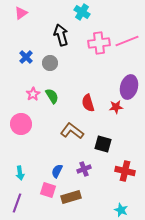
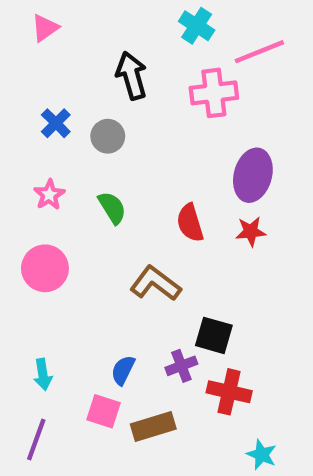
cyan cross: (82, 12) -> (197, 26), moved
pink line: (127, 41) -> (259, 52), moved
purple ellipse: (129, 87) -> (253, 175), moved
pink star: (33, 94) -> (49, 195), moved
black square: (103, 144) -> (214, 335), moved
red cross: (125, 171) -> (229, 392), moved

